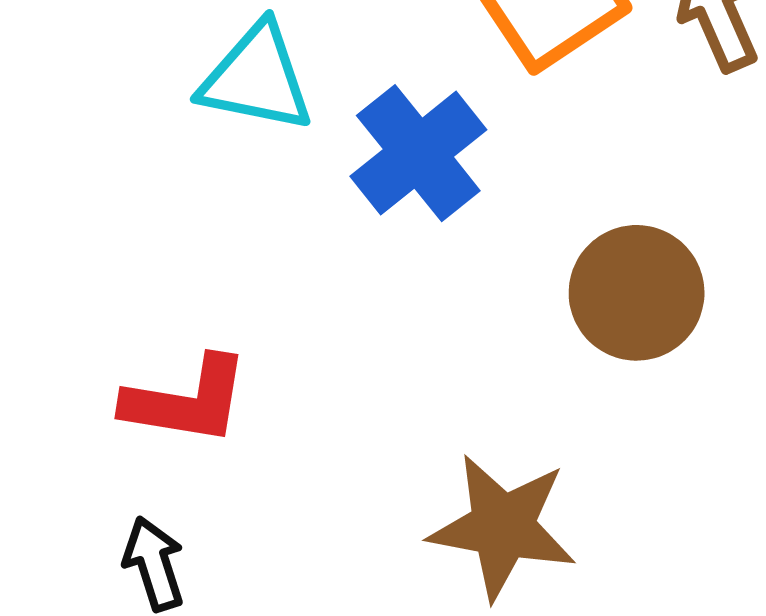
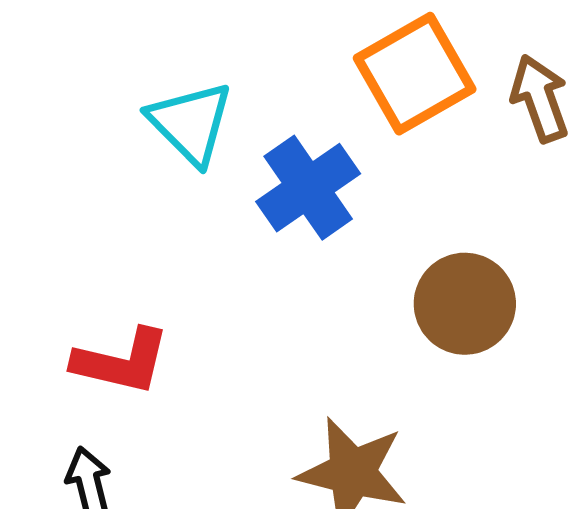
cyan triangle: (257, 78) -> (191, 123), turned 30

